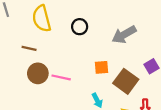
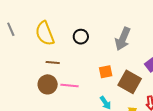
gray arrow: (124, 35) -> (123, 39), turned -30
brown line: (29, 48) -> (53, 62), moved

